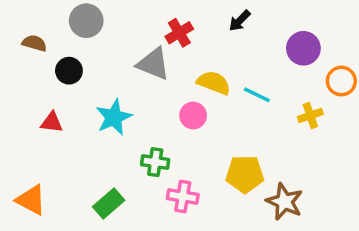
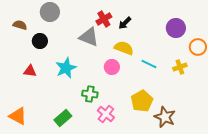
black arrow: (240, 21) -> (125, 23), moved
cyan line: (257, 95) -> (149, 64), moved
yellow pentagon: (245, 174) -> (142, 101), turned -30
pink cross: (183, 197) -> (106, 114), turned 30

